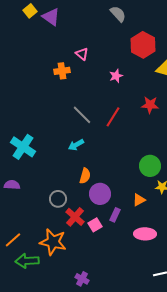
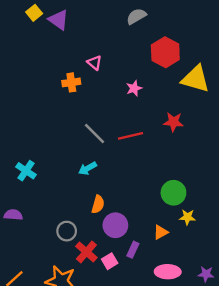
gray semicircle: (118, 14) -> (136, 16), turned -78
red line: (113, 117) -> (131, 136), turned 45
cyan cross: (23, 147) -> (26, 171), size x0.7

